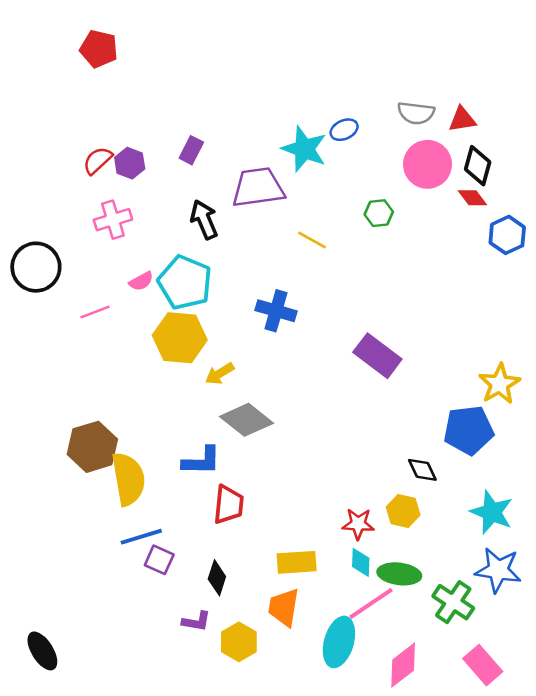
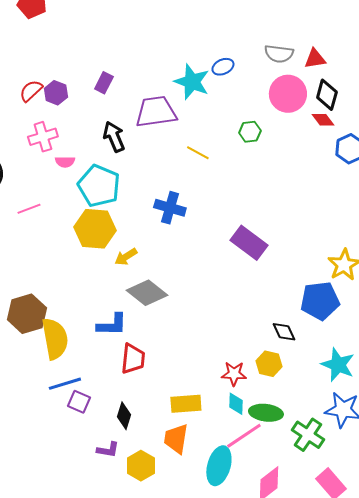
pink semicircle: (141, 281) -> (65, 162), moved, turned 30

